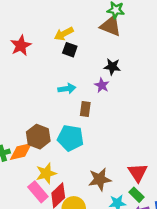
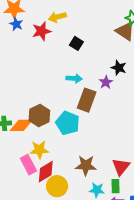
yellow arrow: (64, 34) -> (57, 17), moved
black square: (70, 50) -> (76, 43), moved
brown rectangle: (85, 109) -> (87, 100), size x1.6
green rectangle: (136, 195) -> (115, 186), turned 32

